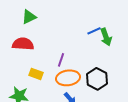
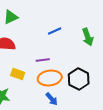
blue line: (94, 31) -> (55, 31), moved
purple line: (61, 60) -> (43, 60), turned 64

